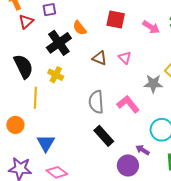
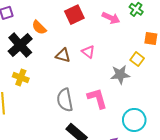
red square: (116, 20) -> (74, 15), turned -30
pink L-shape: (128, 104) -> (97, 98), turned 30

